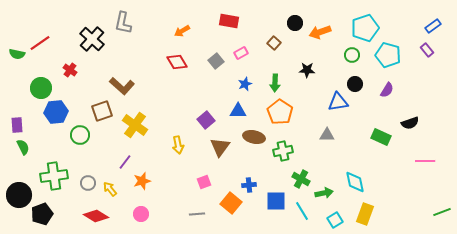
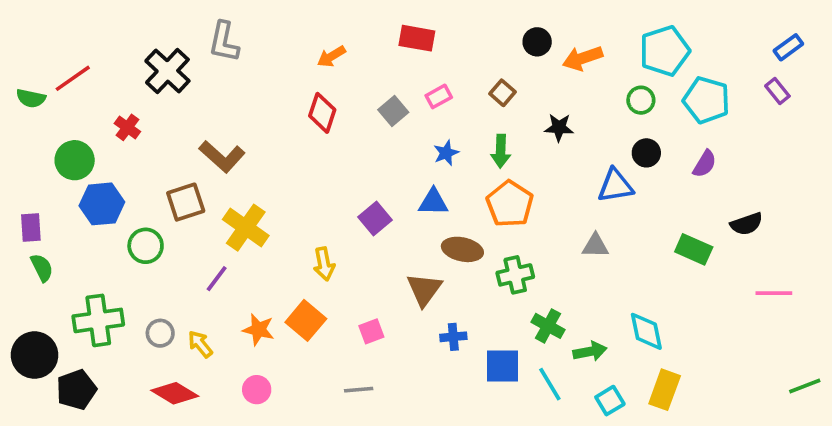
brown square: (274, 43) -> (502, 93), moved
red diamond: (177, 62) -> (322, 113), turned 50
brown triangle: (220, 147) -> (424, 289), moved
purple line: (125, 162) -> (217, 279), moved
orange star: (142, 181) -> (258, 330), turned 30
orange square: (231, 203) -> (306, 320), moved

